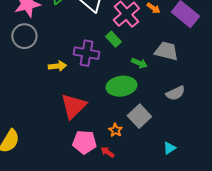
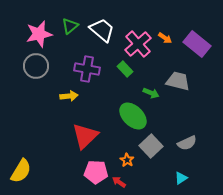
purple cross: (86, 53) -> (87, 69), moved
green ellipse: (121, 86) -> (133, 116), turned 52
gray semicircle: (175, 93) -> (187, 143), moved

